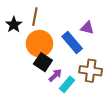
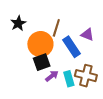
brown line: (35, 17) -> (56, 28), moved
black square: (43, 62) -> (42, 62), turned 30
cyan rectangle: (67, 84) -> (69, 79), moved, turned -63

